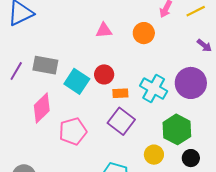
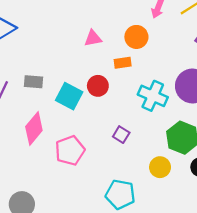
gray rectangle: (45, 65) -> (33, 82), size x0.7
orange rectangle: (120, 93) -> (123, 63), moved
purple square: (121, 121) -> (121, 135), size x0.6

